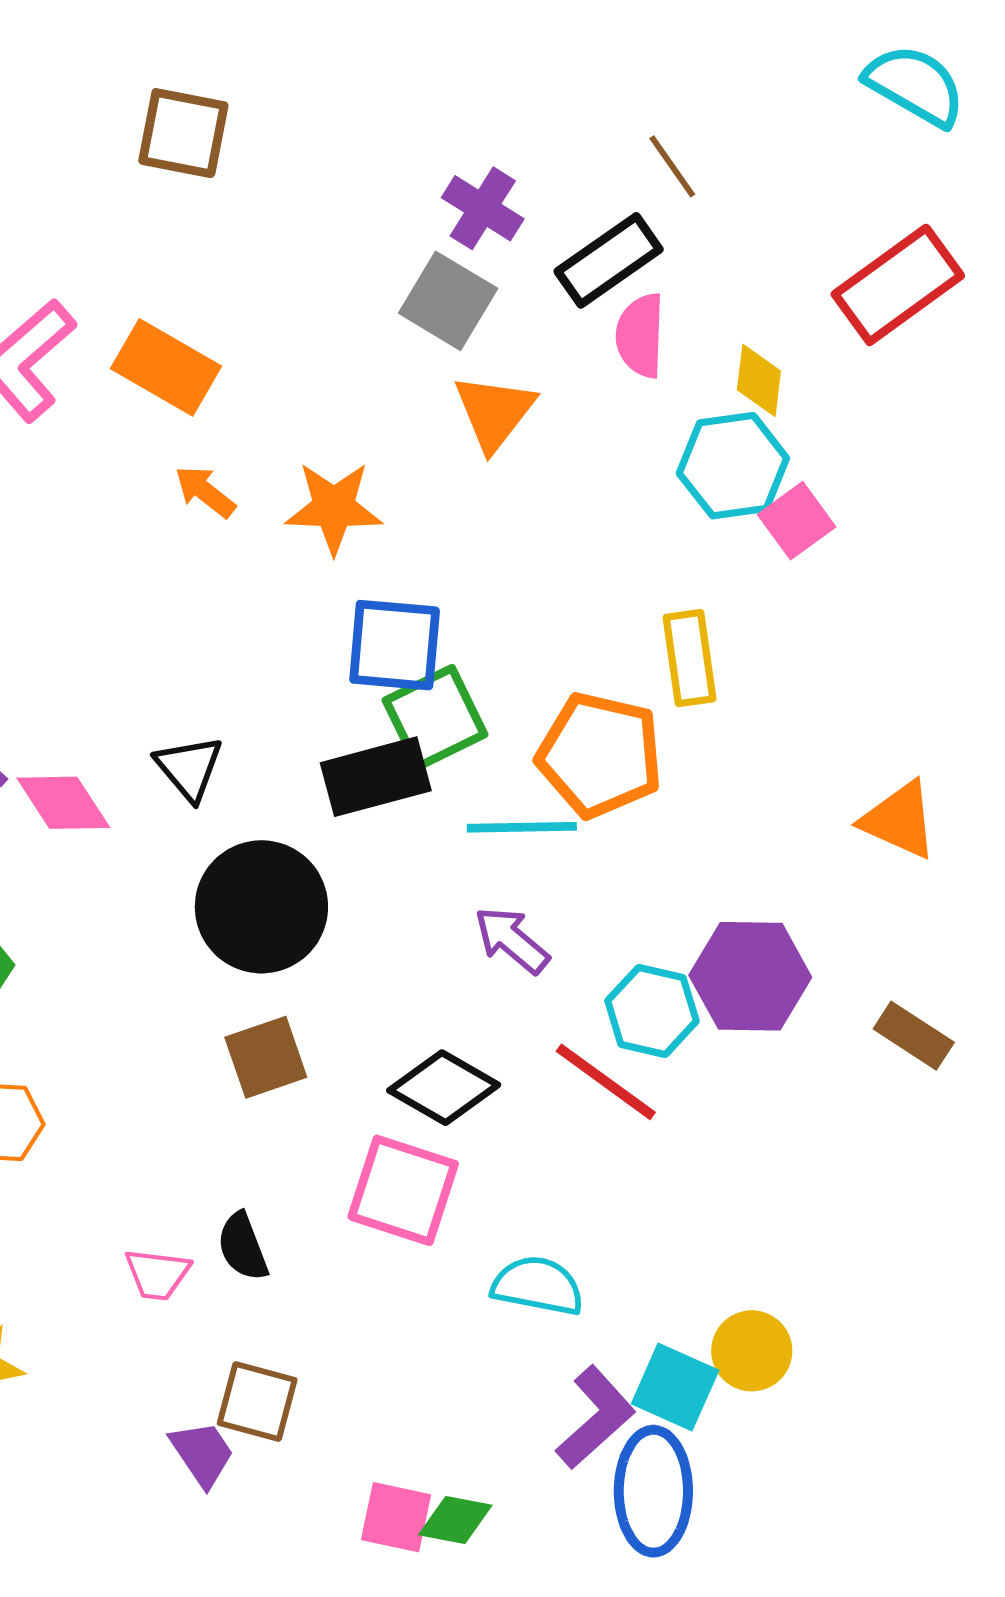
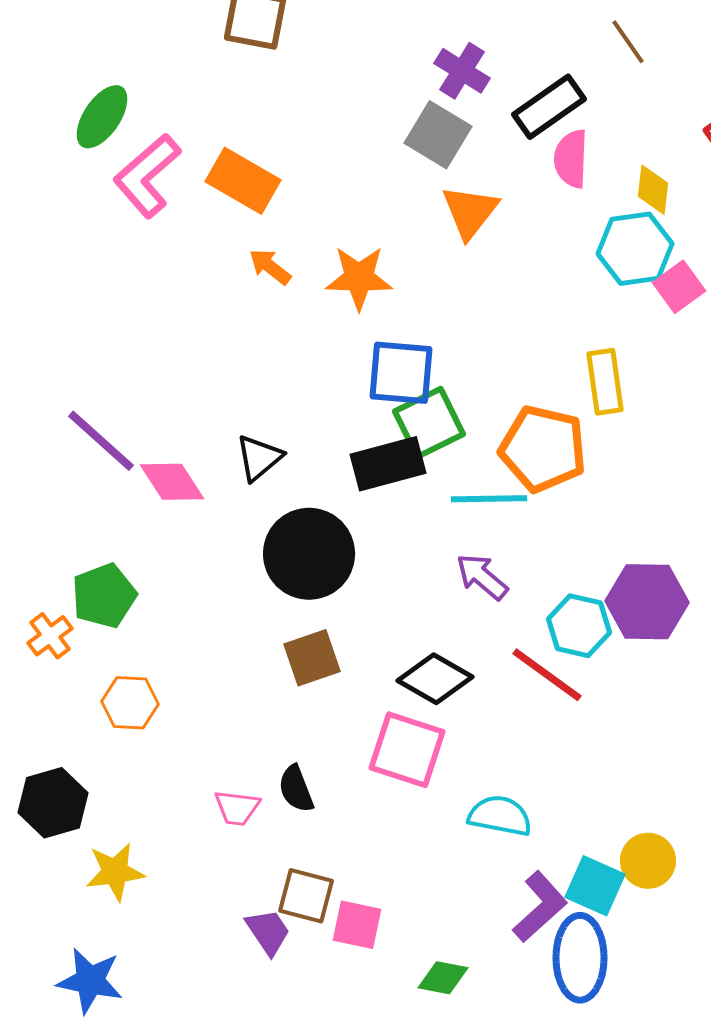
brown line: (672, 166) -> (628, 42), moved
black triangle: (189, 768) -> (259, 458), turned 30
pink square: (396, 1517) -> (357, 925), moved

